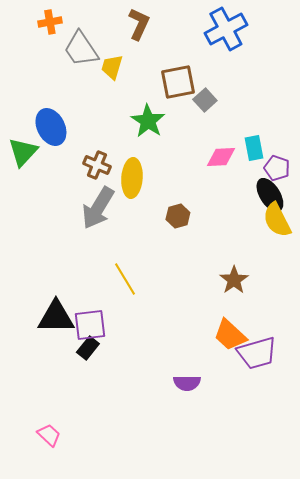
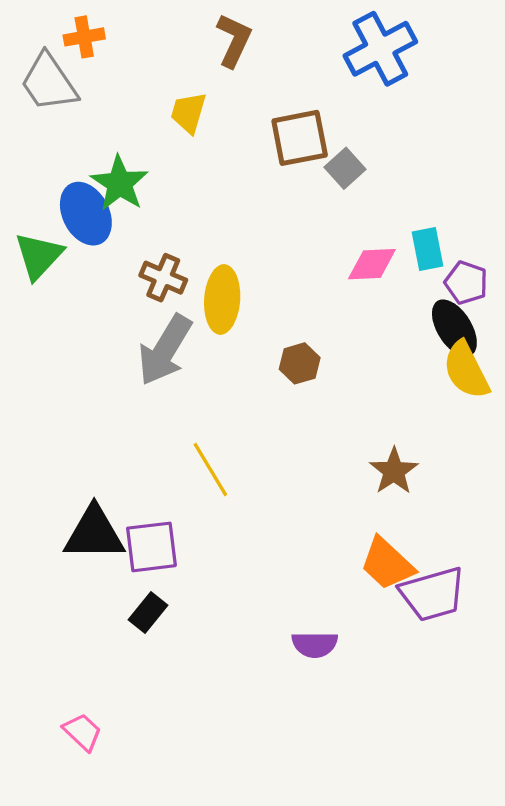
gray trapezoid: (81, 49) -> (49, 82), moved
green star: (148, 121) -> (119, 183), moved
black rectangle: (88, 348) -> (148, 613), moved

